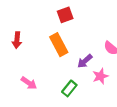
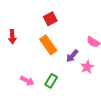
red arrow: (17, 40) -> (12, 37), moved
green rectangle: (69, 88) -> (51, 81), moved

